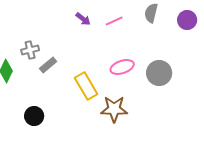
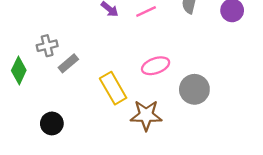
gray circle: (159, 73) -> (194, 89), moved

